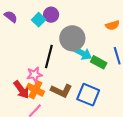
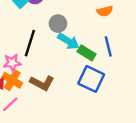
gray circle: (72, 38) -> (58, 24), size x0.6
blue square: (88, 95) -> (91, 79), moved

